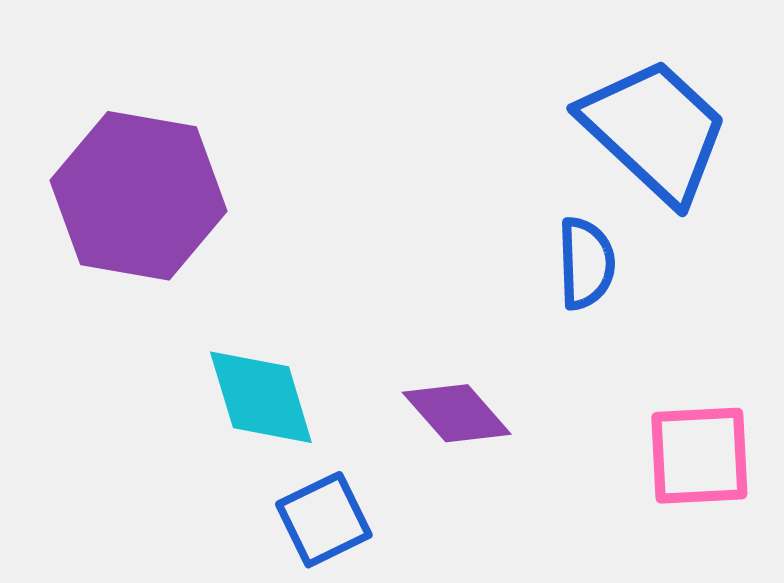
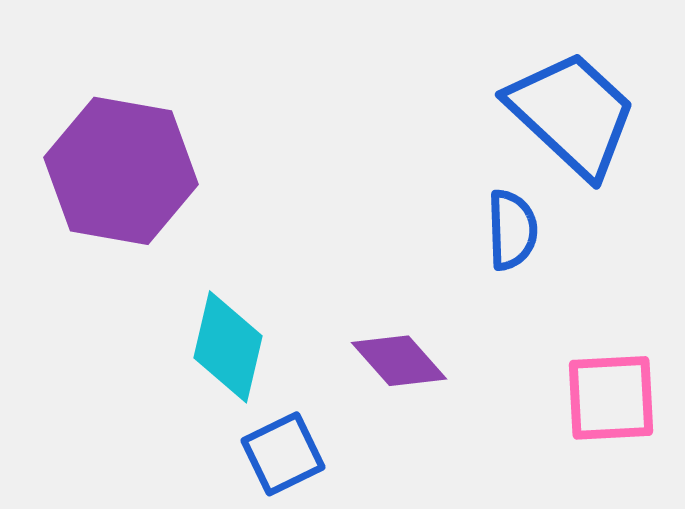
cyan diamond: (261, 397) -> (228, 347), turned 30

